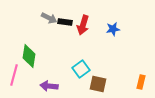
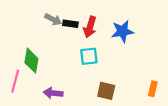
blue star: (113, 29) -> (122, 31), size x1.5
cyan square: (81, 69) -> (89, 56), moved, turned 30

